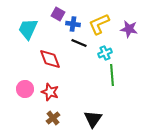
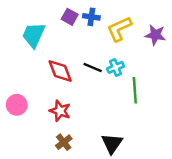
blue cross: (73, 24) -> (91, 17), moved
black line: (79, 43) -> (93, 67), moved
cyan cross: (105, 53) -> (116, 67), moved
pink circle: (25, 89) -> (17, 105), moved

